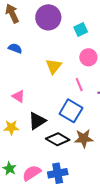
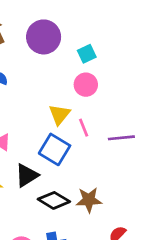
pink circle: (88, 57) -> (86, 85), moved
yellow triangle: (54, 66) -> (59, 115), moved
blue square: (71, 111) -> (55, 149), moved

